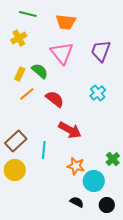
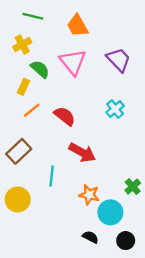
orange trapezoid: (66, 22) -> (78, 26), turned 55
purple trapezoid: (101, 51) -> (119, 60), turned 115
green semicircle: (40, 71) -> (40, 69), moved
brown rectangle: (16, 141) -> (19, 151), moved

